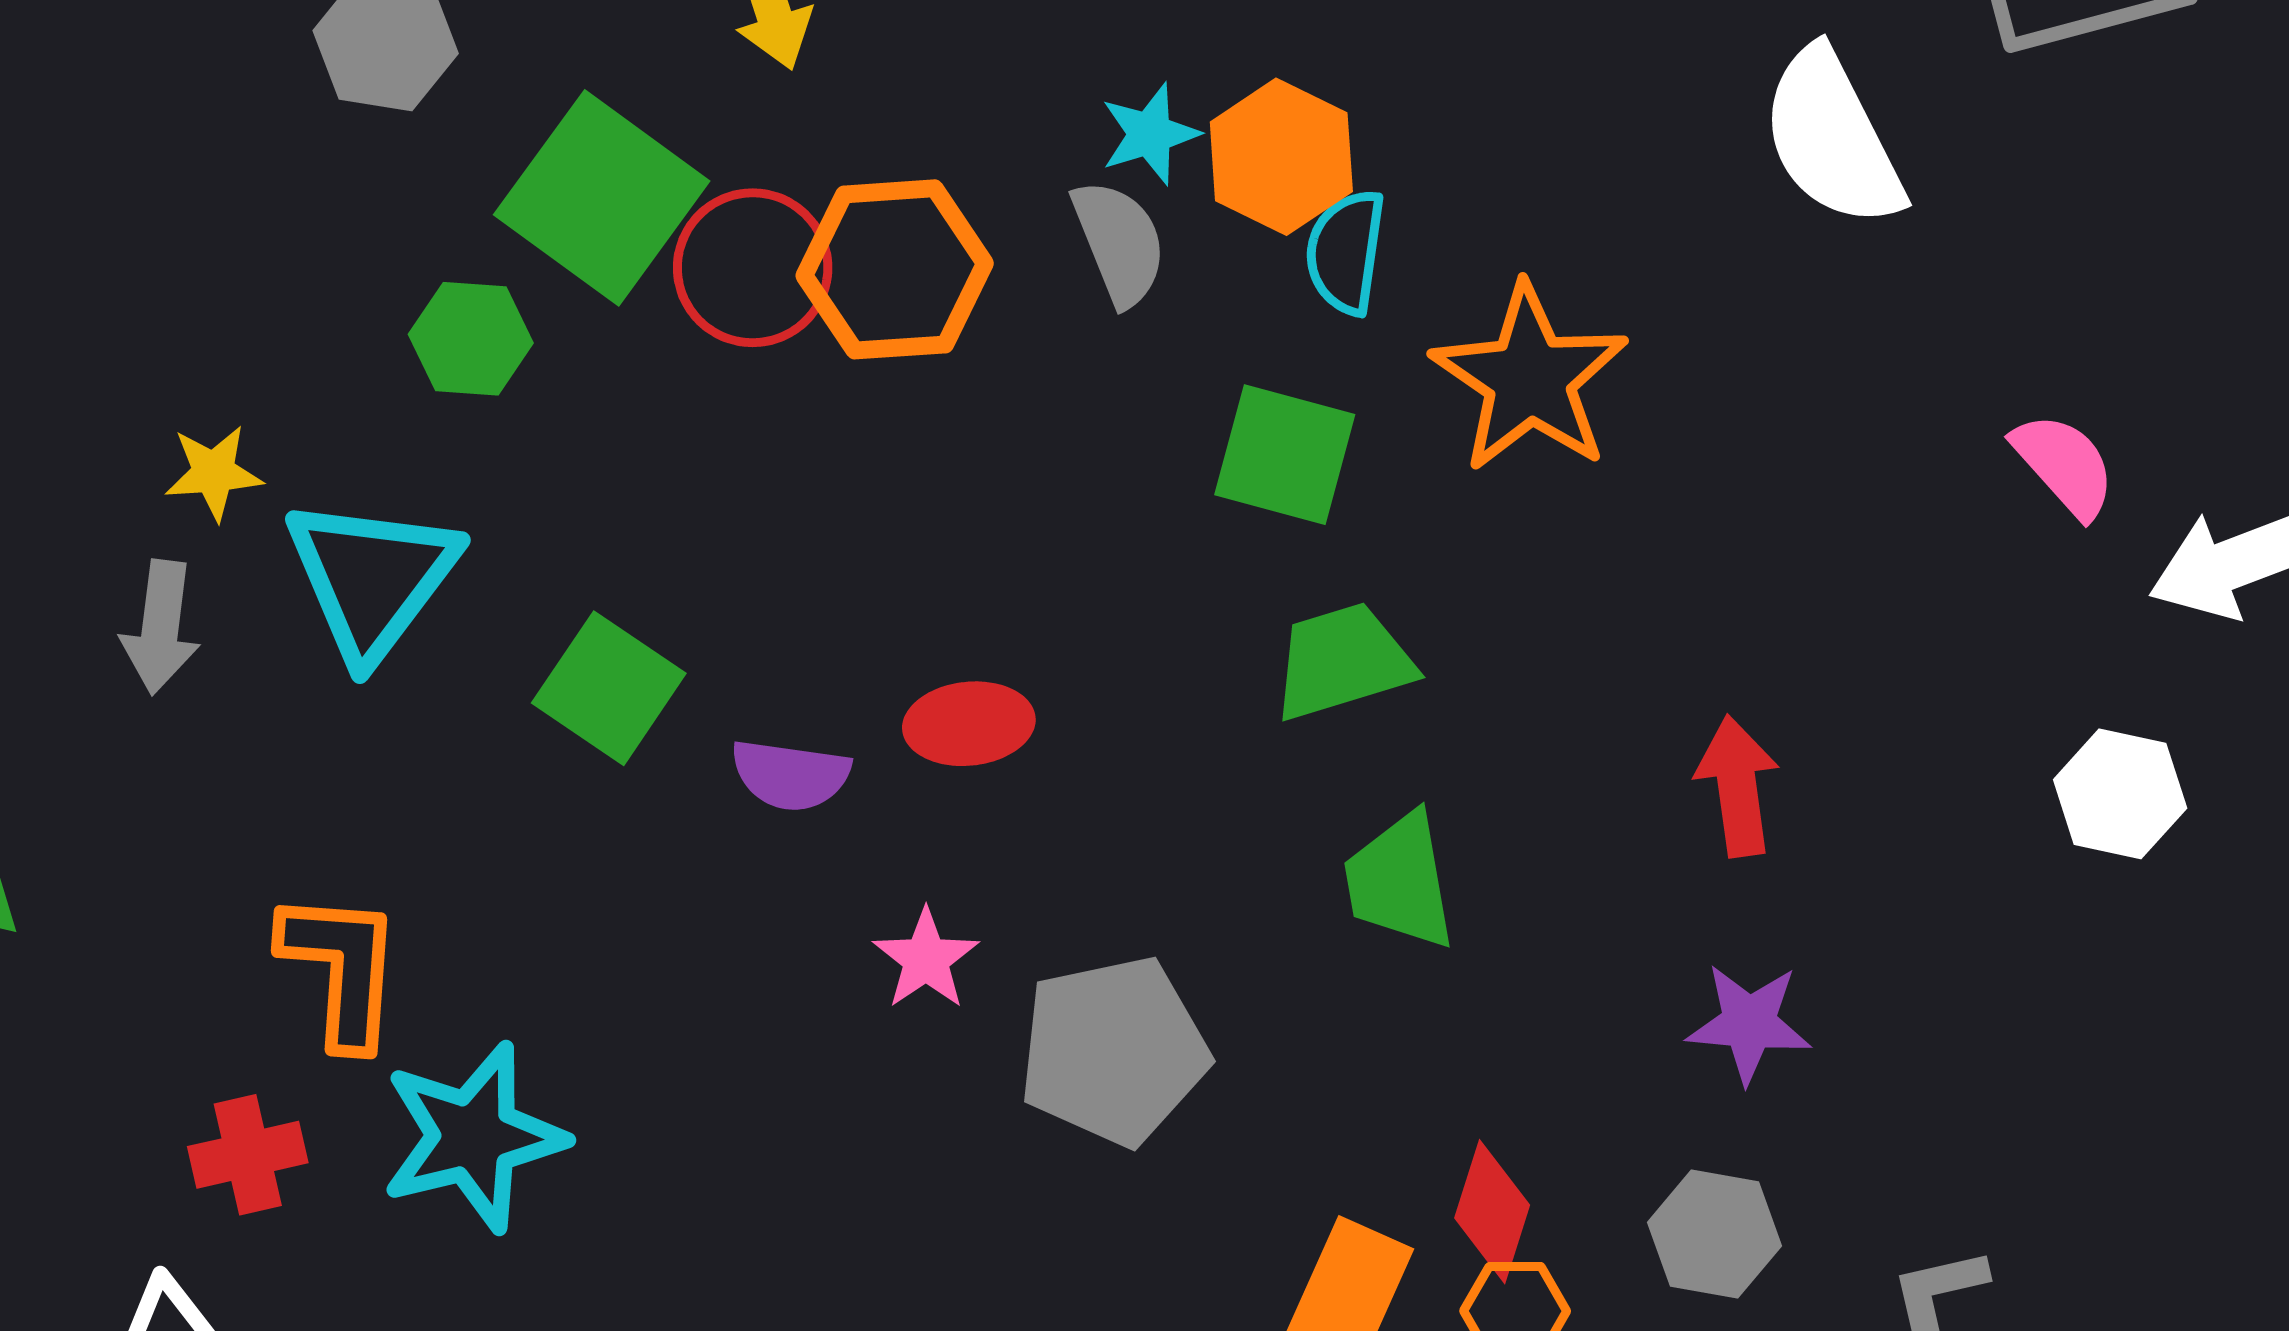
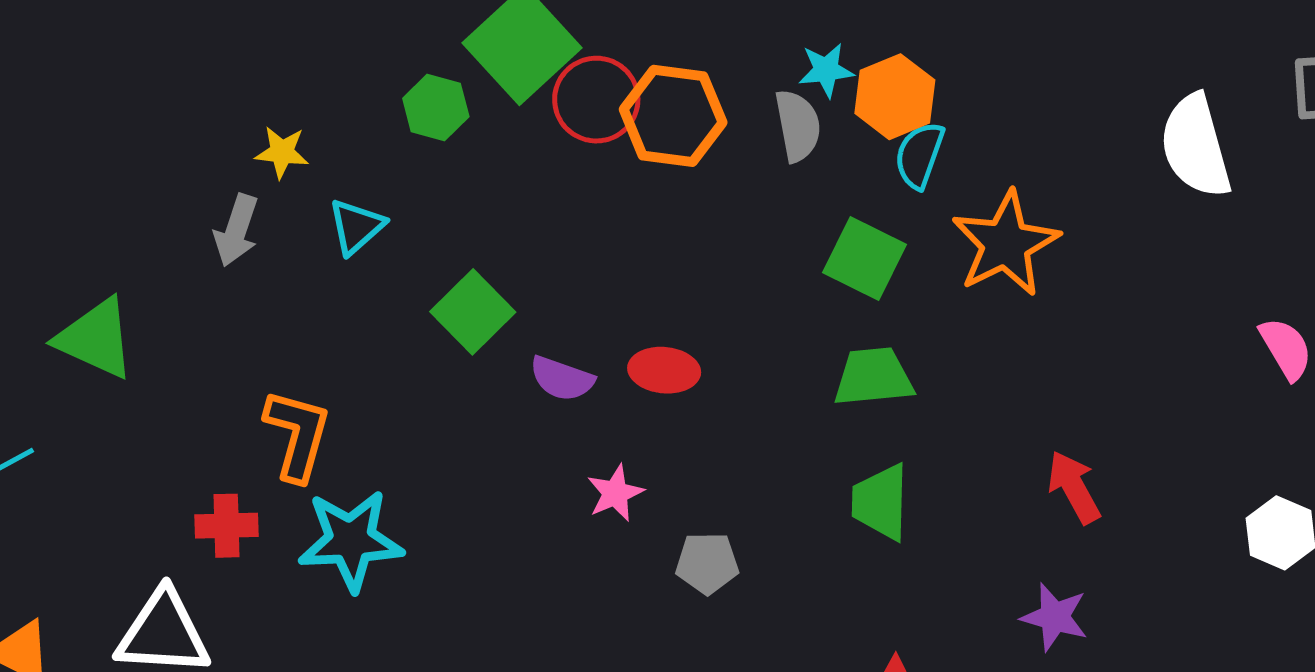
cyan triangle: (372, 578) -> (356, 227), size x0.6
red arrow: (1737, 786) -> (1074, 487), turned -32
gray pentagon: (1114, 1051) -> (707, 563), size x0.6

